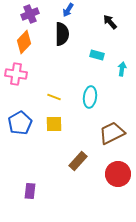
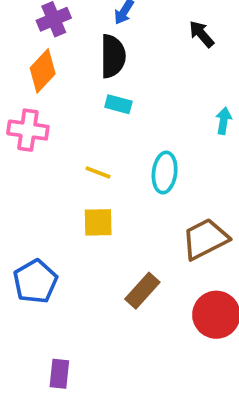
cyan rectangle: (97, 55) -> (118, 104), moved
blue pentagon: (20, 123) -> (35, 281), moved
purple rectangle: (30, 191) -> (59, 374), moved

